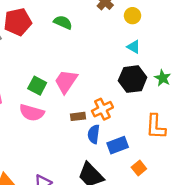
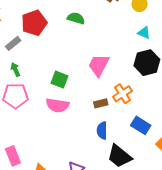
pink trapezoid: (66, 81) -> (99, 65), moved
blue semicircle: (94, 134) -> (102, 131), moved
blue rectangle: (118, 145) -> (141, 125), turned 60

